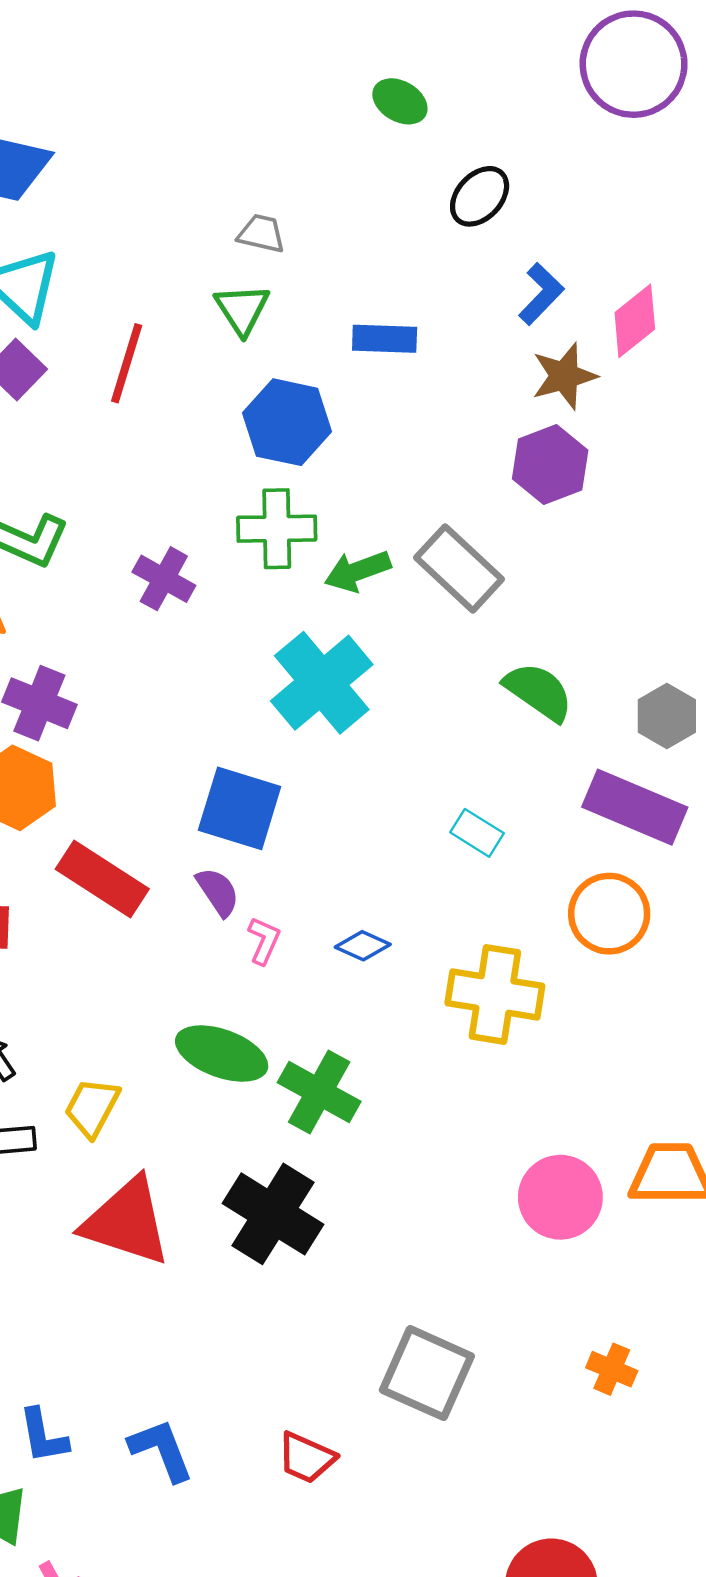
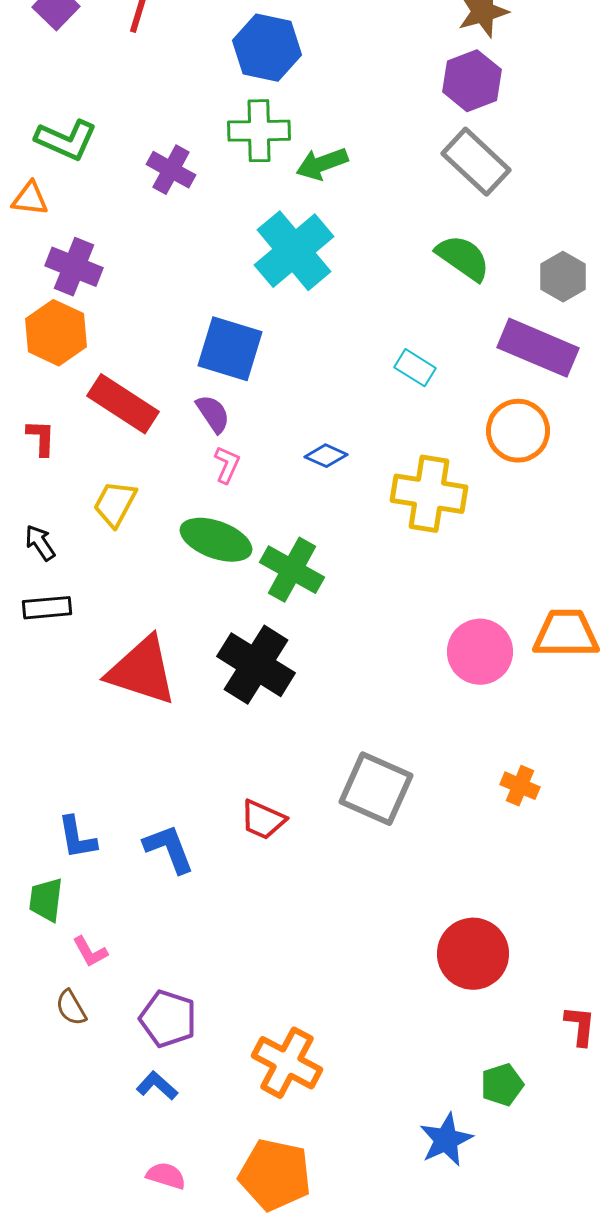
gray rectangle: (459, 568) -> (476, 162), moved
pink L-shape: (264, 941) -> (227, 465), moved
yellow trapezoid: (92, 1107) -> (115, 504), moved
red trapezoid: (306, 1458) -> (263, 820), moved

